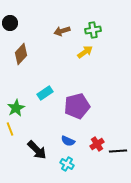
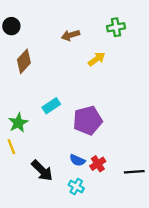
green cross: (93, 30) -> (116, 27), moved
red cross: (97, 144) -> (98, 164), moved

